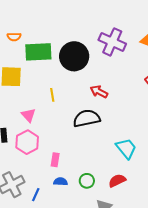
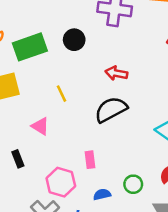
black circle: (74, 56) -> (74, 40), size x0.6
pink hexagon: (27, 142) -> (61, 182), moved
pink rectangle: (55, 160) -> (90, 160), moved

